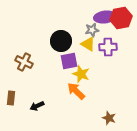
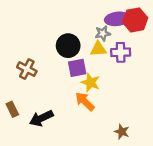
yellow triangle: (88, 44) -> (98, 49), turned -35
brown rectangle: (11, 98) -> (12, 109), turned -32
black arrow: (37, 106) -> (41, 118), size x1.5

